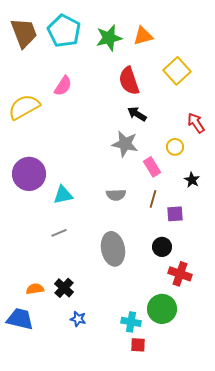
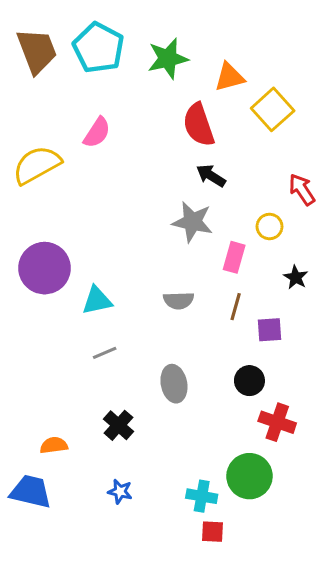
orange triangle: (143, 36) -> (229, 77), moved
pink rectangle: (152, 167) -> (234, 257), turned 48
gray line: (59, 233) -> (105, 353), moved
gray ellipse: (113, 249) -> (174, 384), size x0.7
black cross: (64, 288) -> (119, 425), moved

